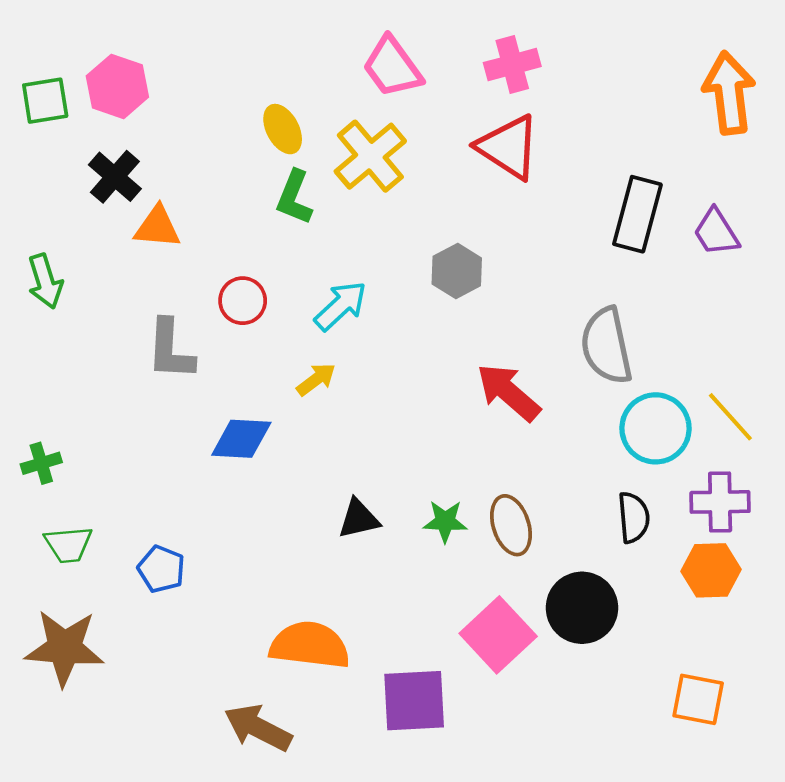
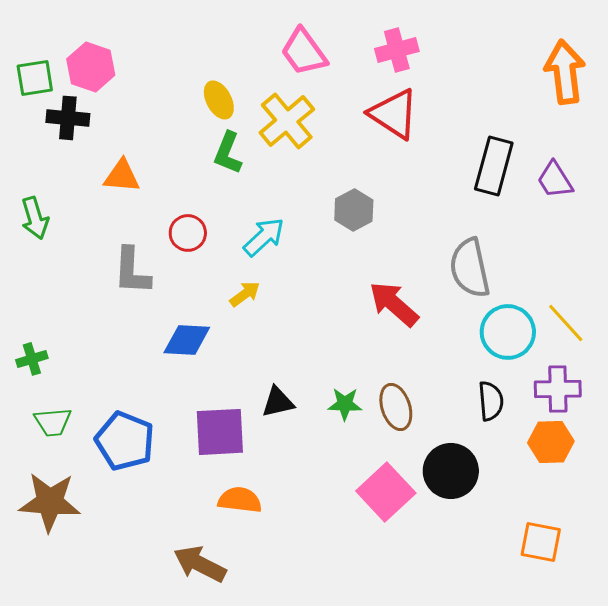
black cross: (115, 177) -> (68, 118), moved, turned -36
blue pentagon: (161, 569) -> (125, 441), size x1.6
orange semicircle: (310, 645) -> (240, 500), size x0.7
purple square: (414, 701) -> (220, 432), moved

